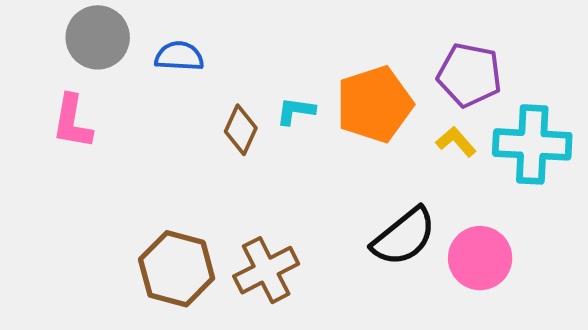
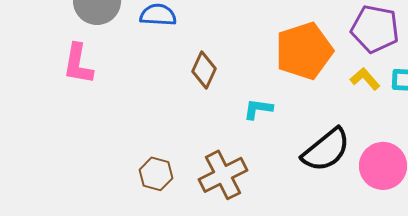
cyan L-shape: (296, 111) -> (258, 109), moved
brown hexagon: (177, 269) -> (156, 174), size x0.6

